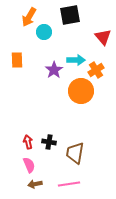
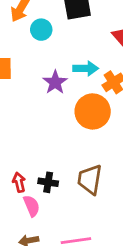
brown trapezoid: (75, 153) -> (90, 179), moved
pink semicircle: (29, 165) -> (32, 206), moved

